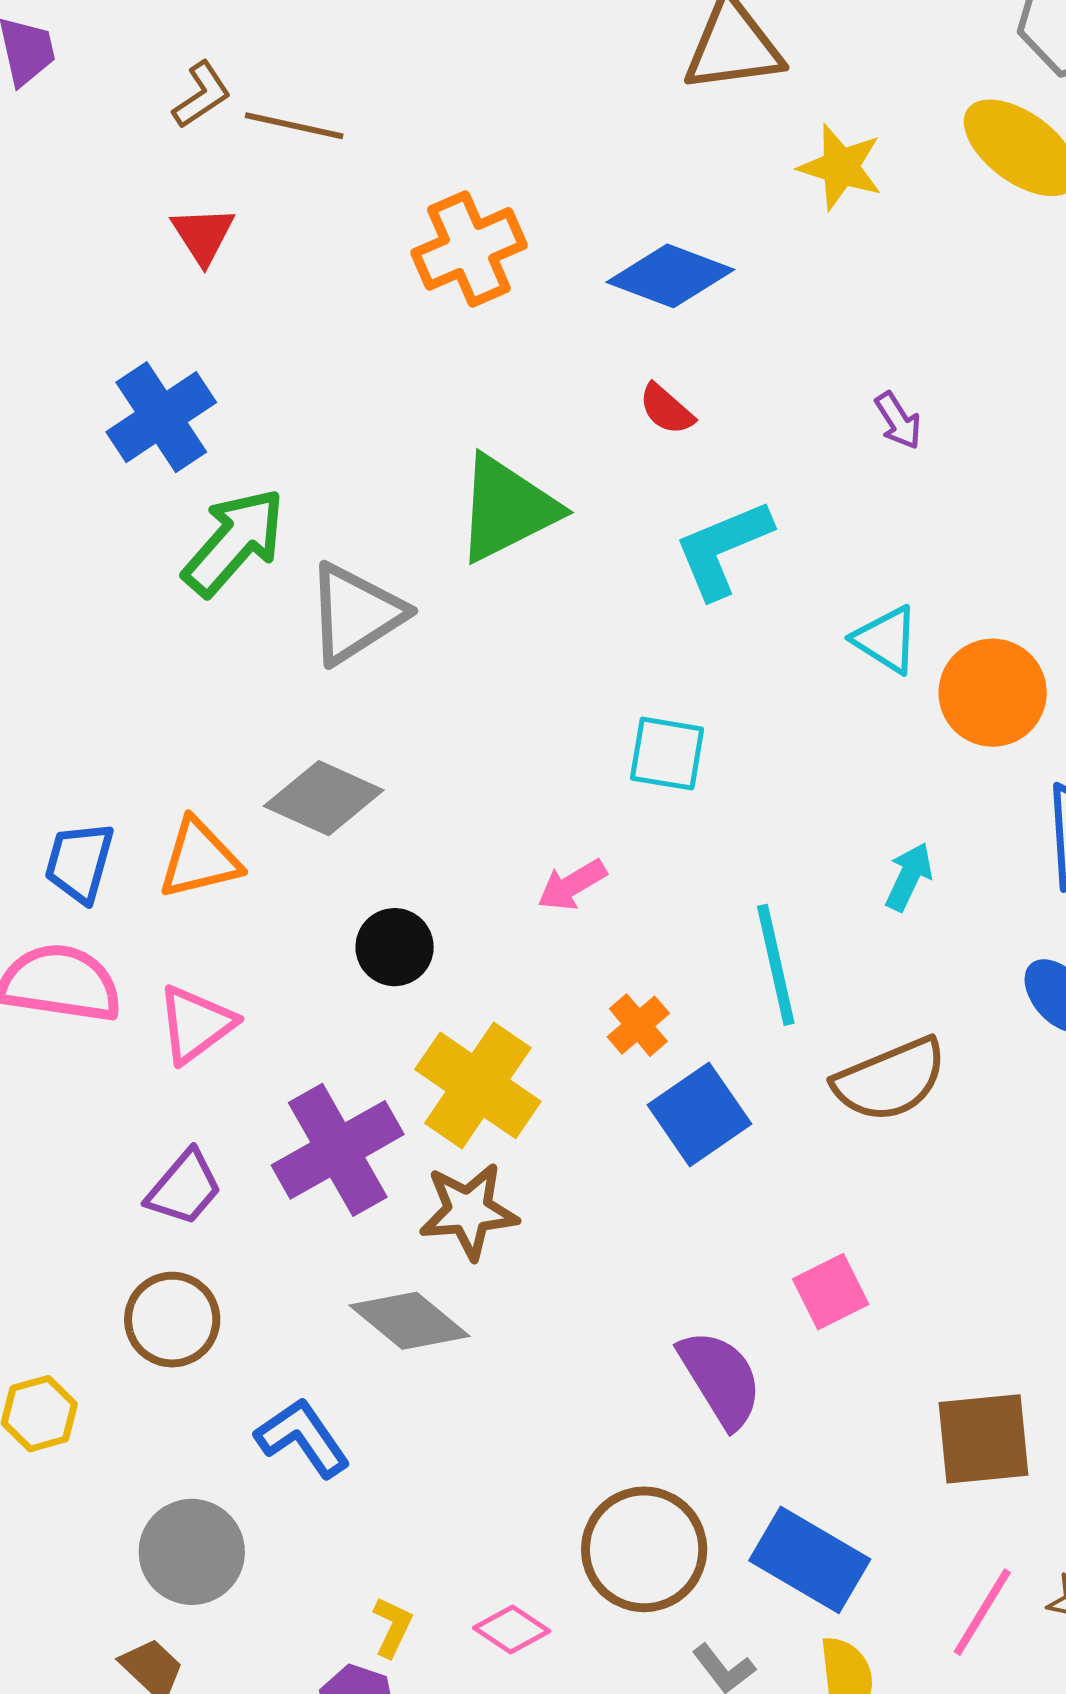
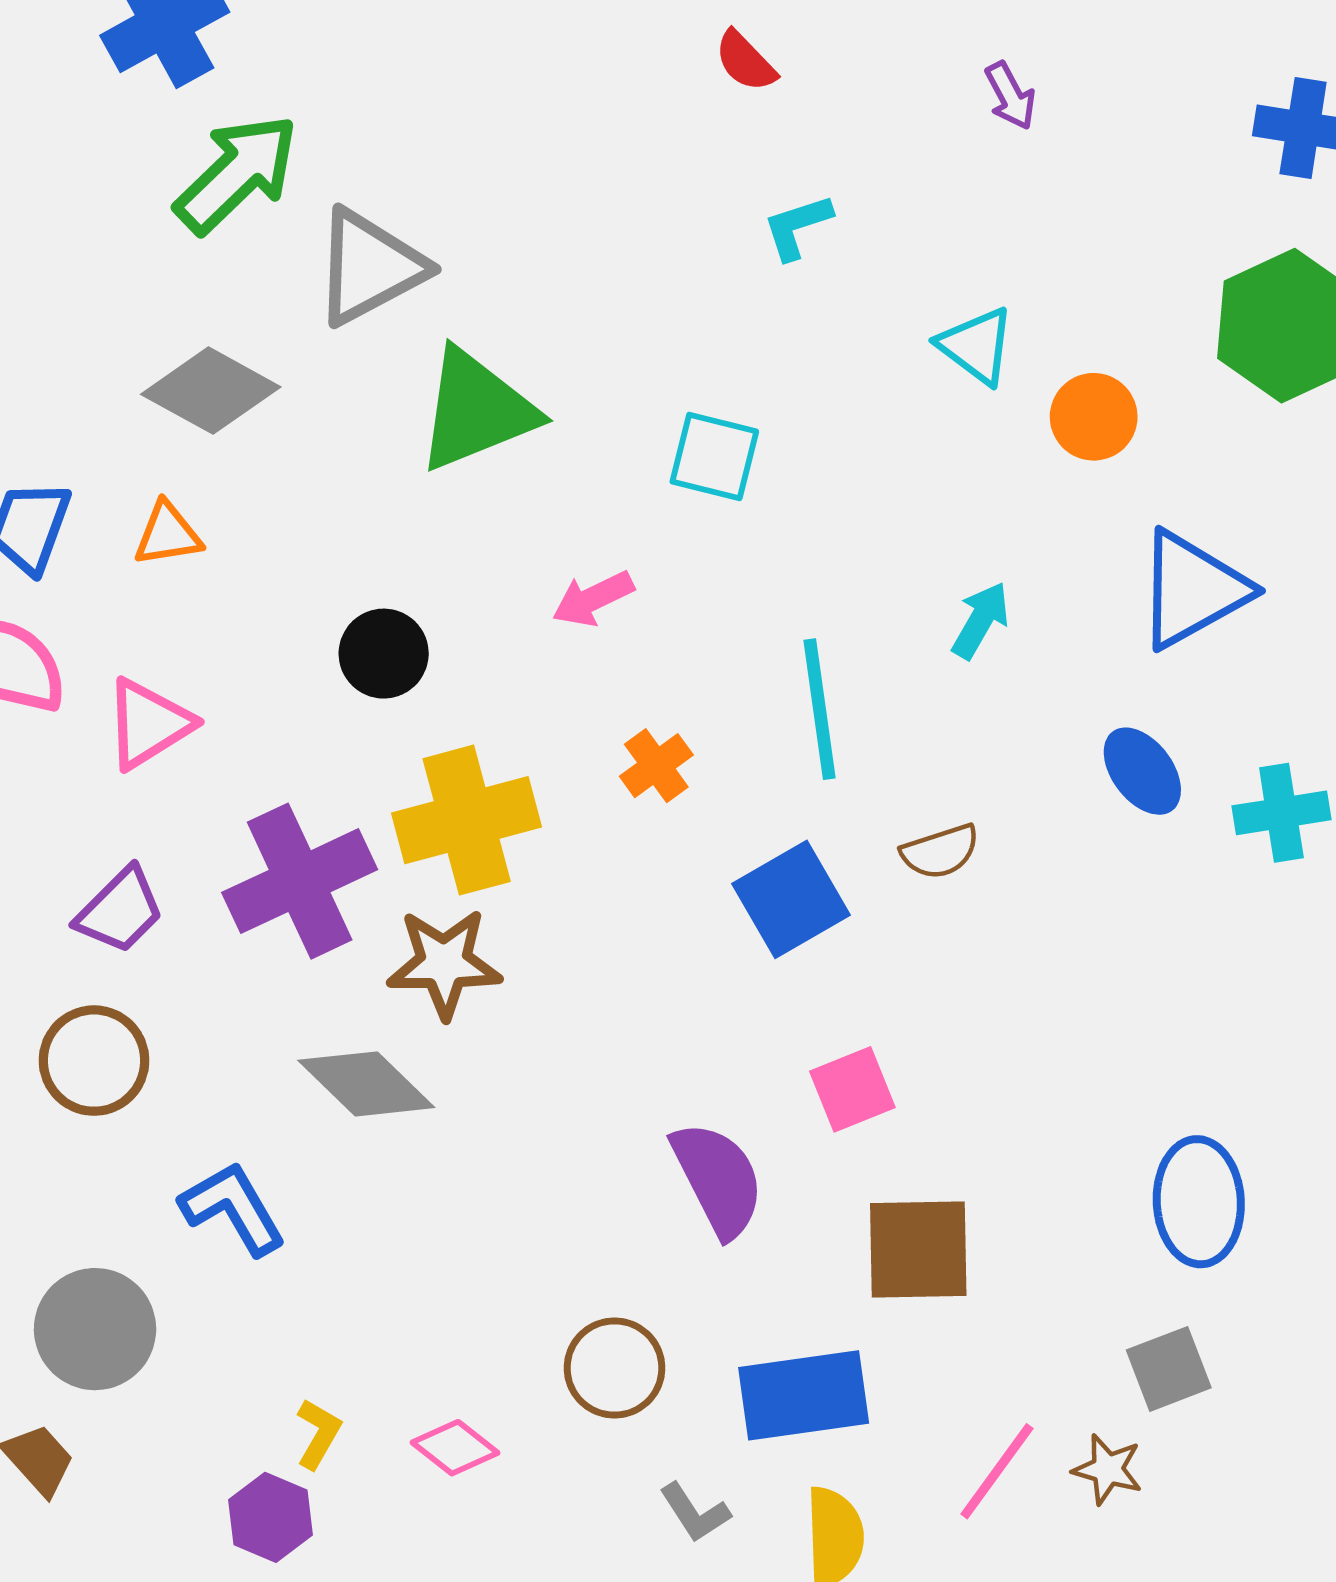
green triangle: (507, 509) -> (476, 410), moved
cyan L-shape: (723, 549) -> (797, 227), size x0.6
orange circle: (993, 693) -> (1094, 417), size x0.7
gray diamond: (324, 798) -> (211, 391), moved
orange triangle: (199, 859) -> (168, 534), size x0.7
brown semicircle: (890, 1080) -> (940, 852), size x0.6
yellow cross: (478, 1085) -> (467, 820), turned 36
blue square: (699, 1114) -> (791, 899), moved
brown square: (983, 1439) -> (918, 1250), moved
brown circle: (644, 1549) -> (614, 1368), size x0.7
blue rectangle: (810, 1560) -> (804, 1395), turned -43

